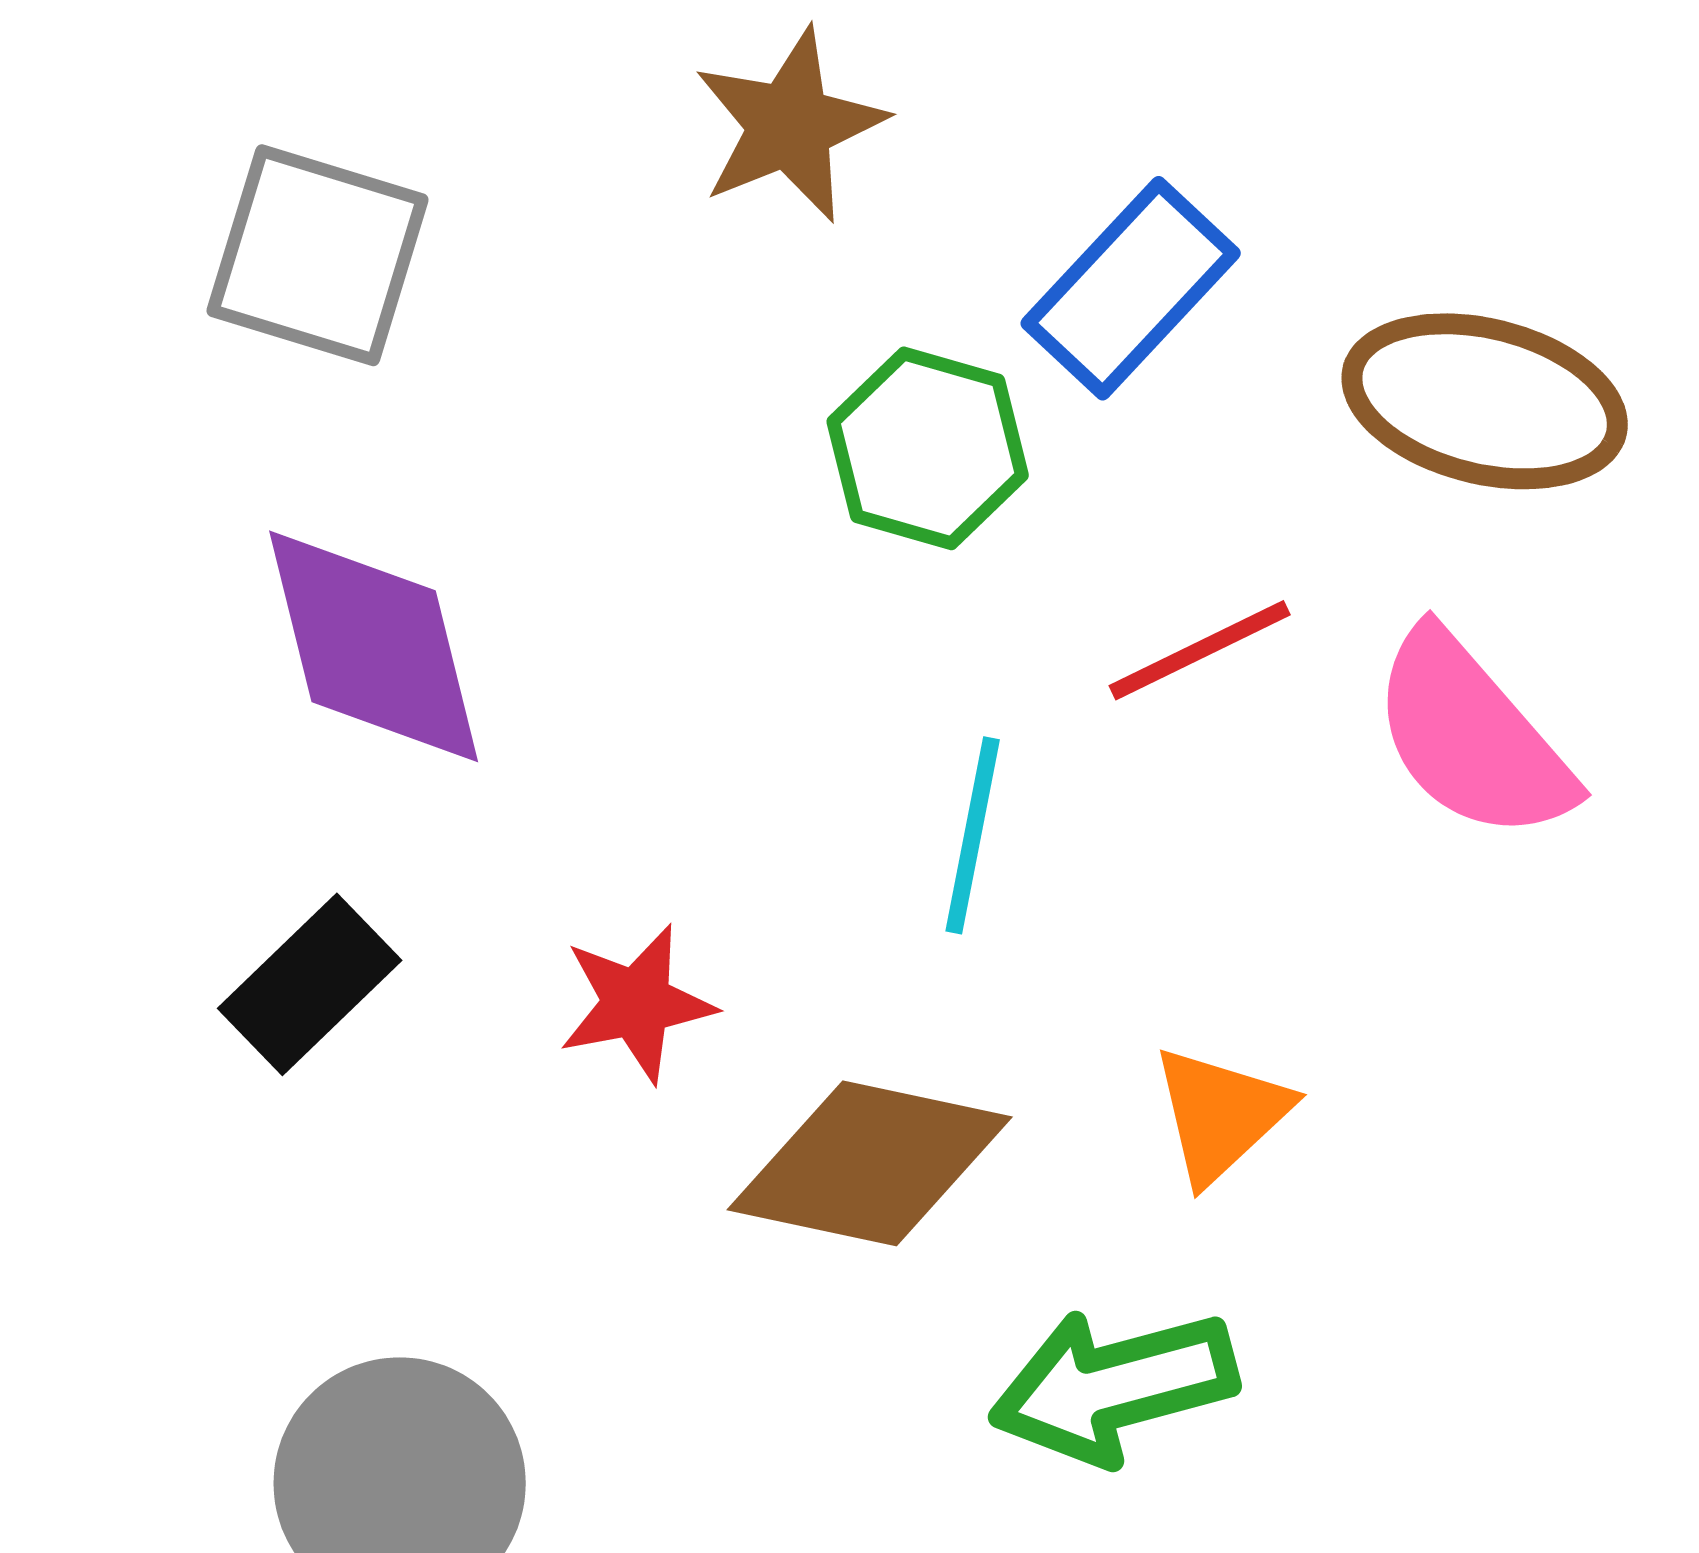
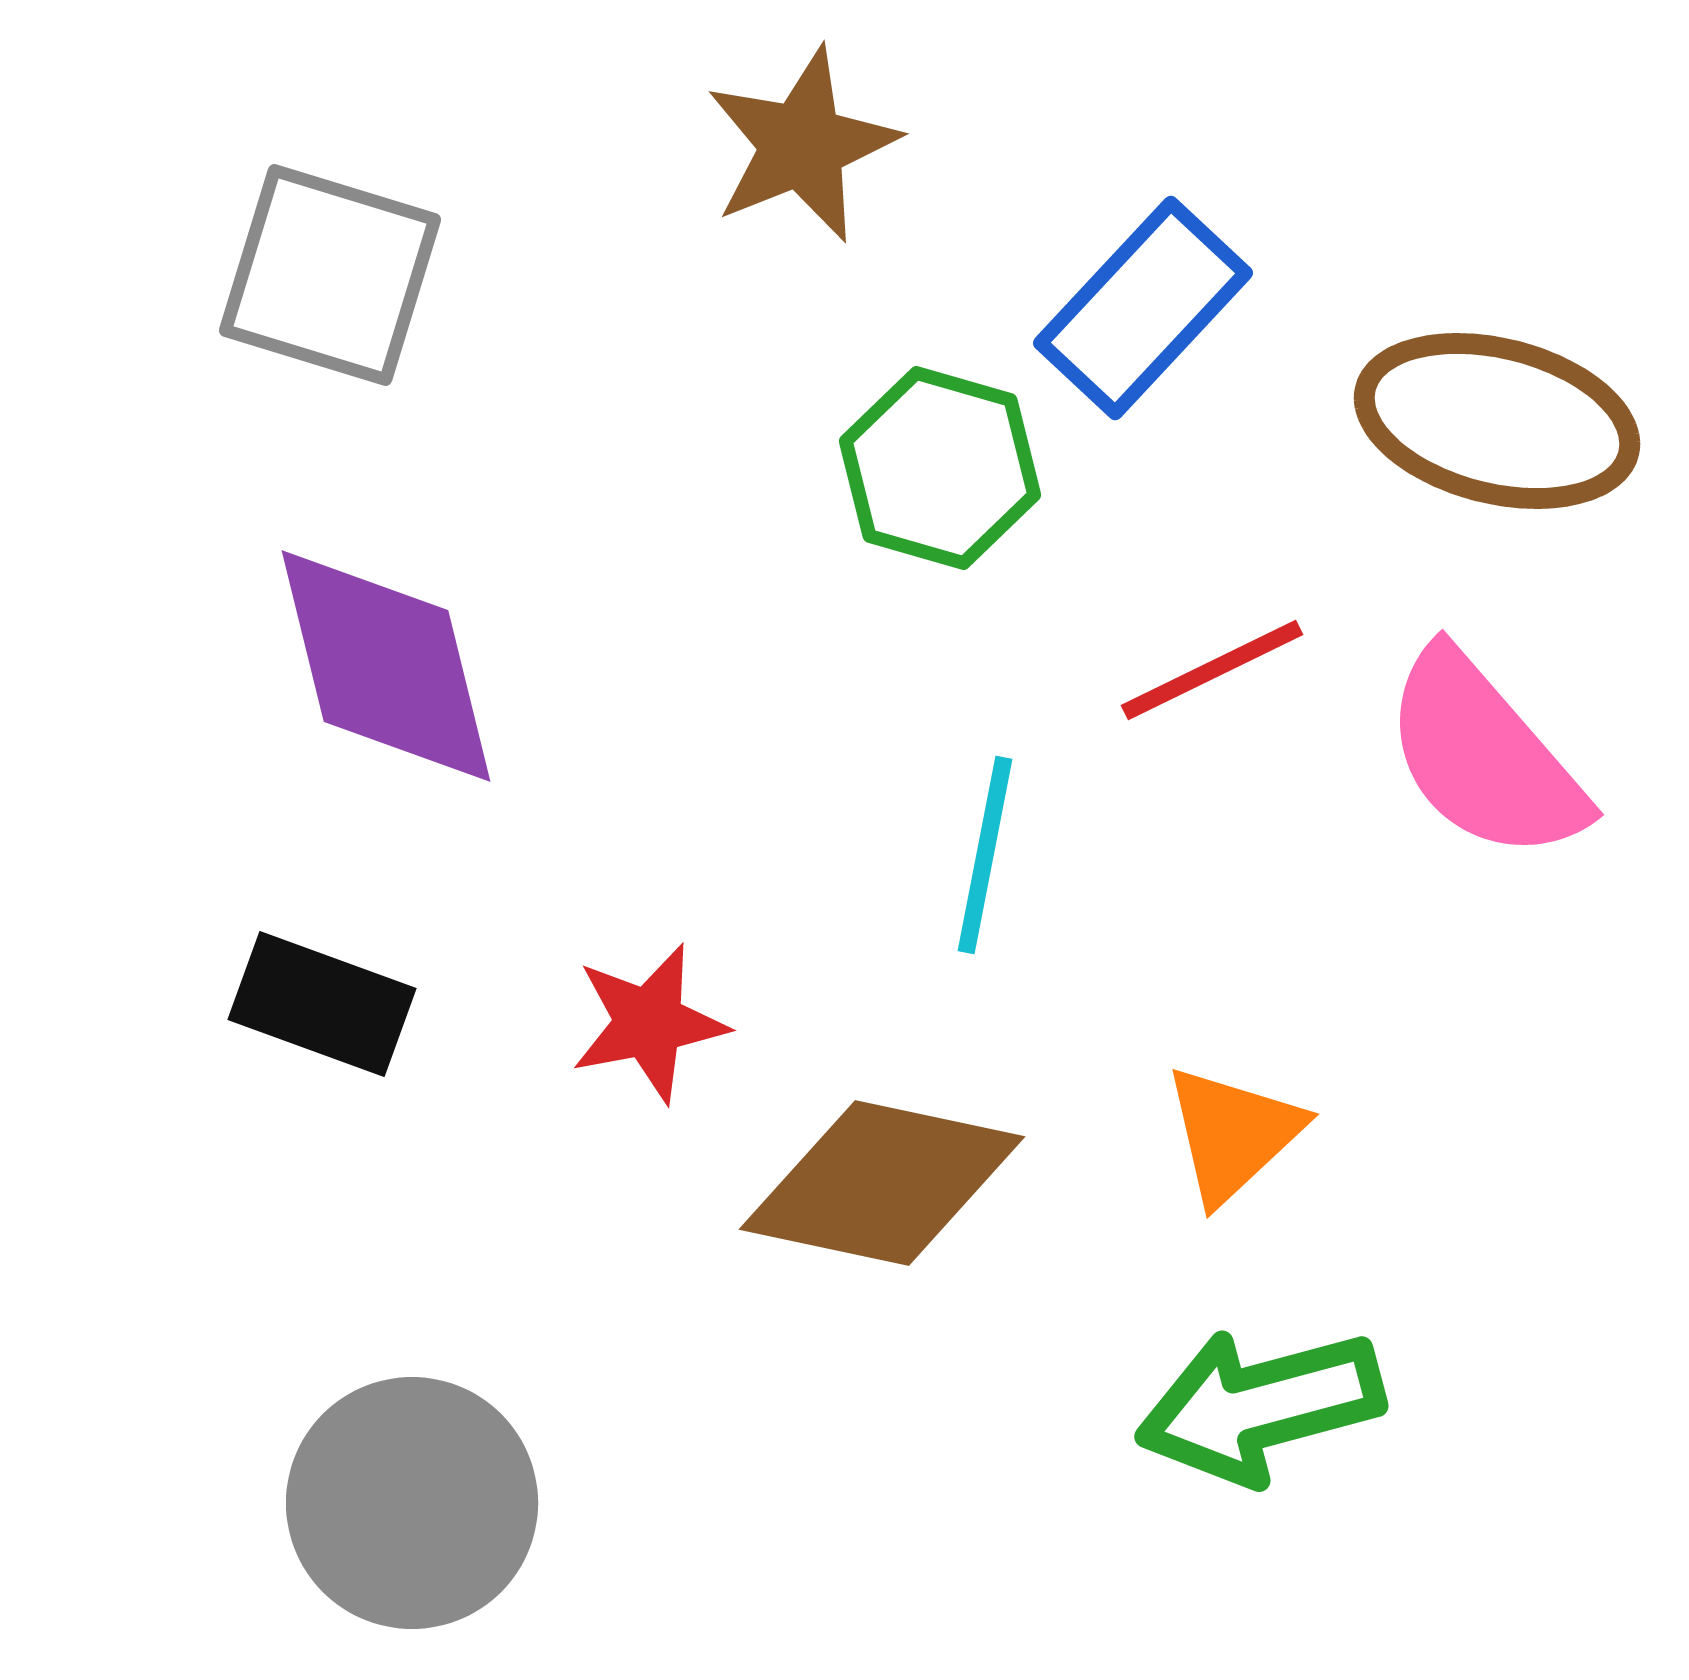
black rectangle: (310, 984) -> (322, 1004), turned 64
green arrow: (1114, 1386) -> (1260, 1406), moved

